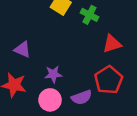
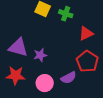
purple triangle: (22, 49) -> (18, 47), size x1.5
purple star: (53, 74) -> (40, 55), moved

